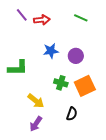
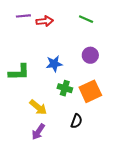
purple line: (22, 15) -> (23, 16), turned -56
blue star: (51, 51) -> (54, 64), moved
purple circle: (76, 56) -> (90, 55), moved

